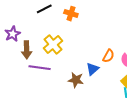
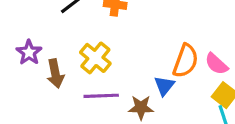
orange semicircle: (108, 56) -> (186, 61), size x1.5
purple line: (40, 68) -> (101, 96), moved

